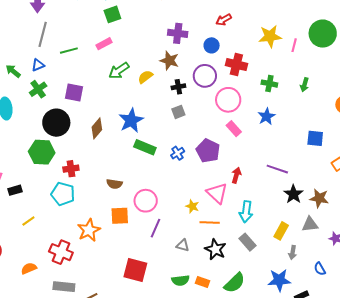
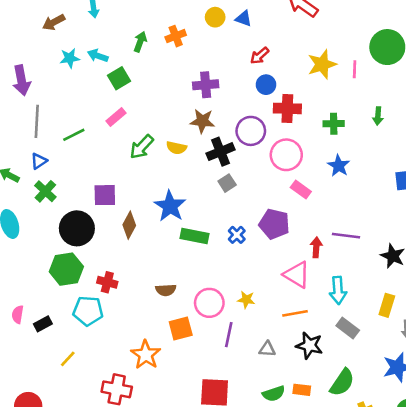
blue circle: (212, 45) -> (266, 85), moved
yellow semicircle: (145, 77) -> (176, 148), turned -119
black cross: (178, 87) -> (220, 152), size x1.5
purple square: (74, 92) -> (105, 195), moved
red cross: (71, 169) -> (107, 282), turned 35
purple line: (277, 169) -> (346, 236), moved
cyan pentagon: (63, 194) -> (88, 311), moved
yellow star: (192, 206) -> (246, 300), moved

